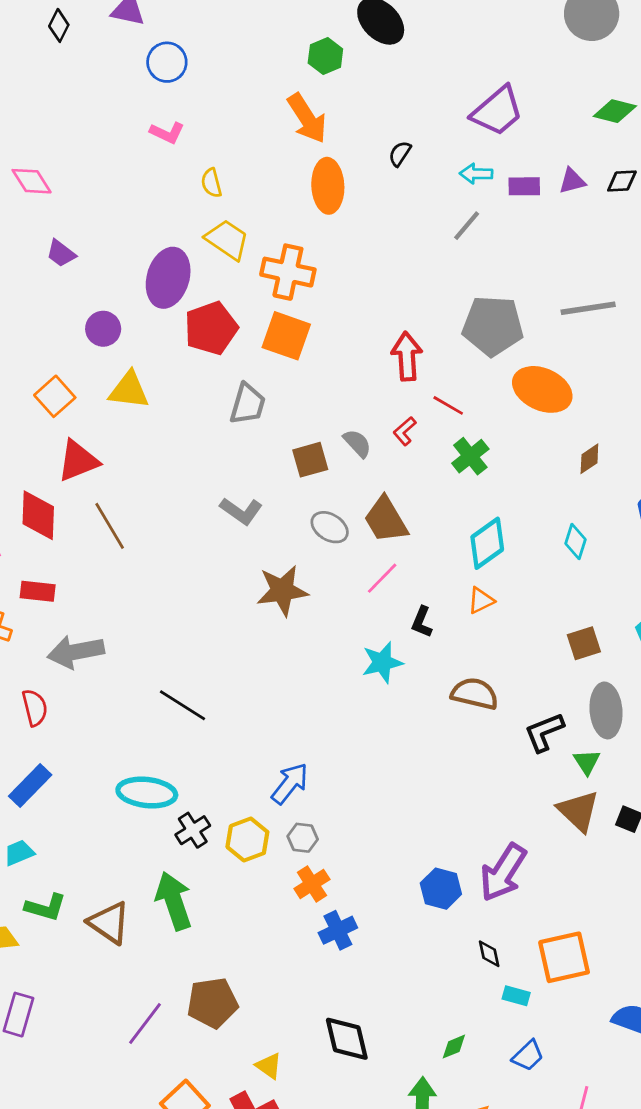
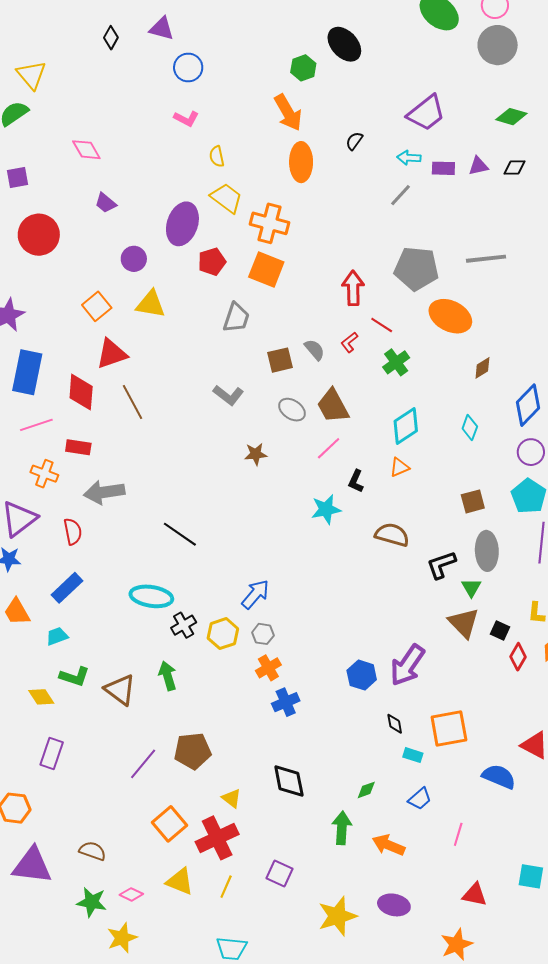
red pentagon: (211, 328) -> (212, 262), size x0.7
brown star: (282, 591) -> (256, 454), size x0.6
green arrow: (174, 901) -> (168, 676), size x0.7

